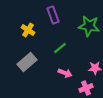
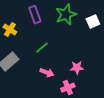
green star: (89, 26) -> (66, 15), moved, turned -30

